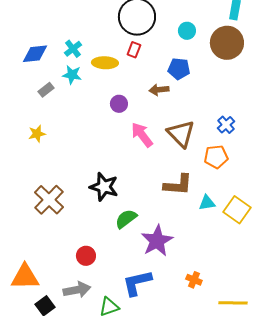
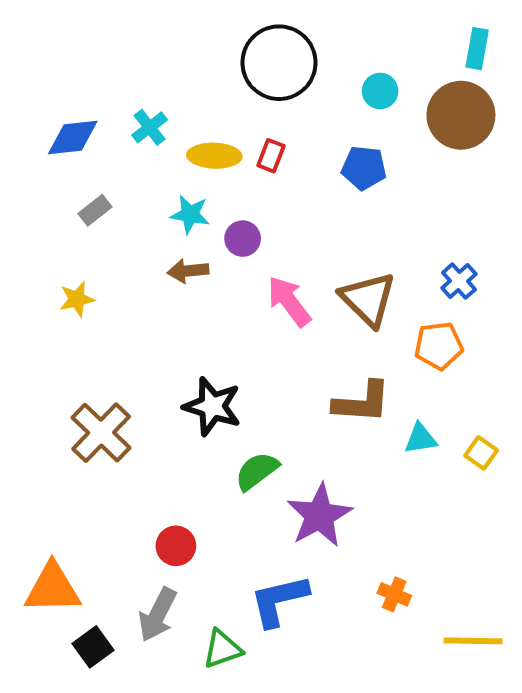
red rectangle: (134, 50) -> (271, 156), moved
cyan star: (72, 75) -> (190, 214), moved
brown arrow: (159, 90) -> (188, 271), moved
yellow square: (237, 210) -> (481, 453), size x0.6
gray arrow: (77, 290) -> (158, 615), turned 128

